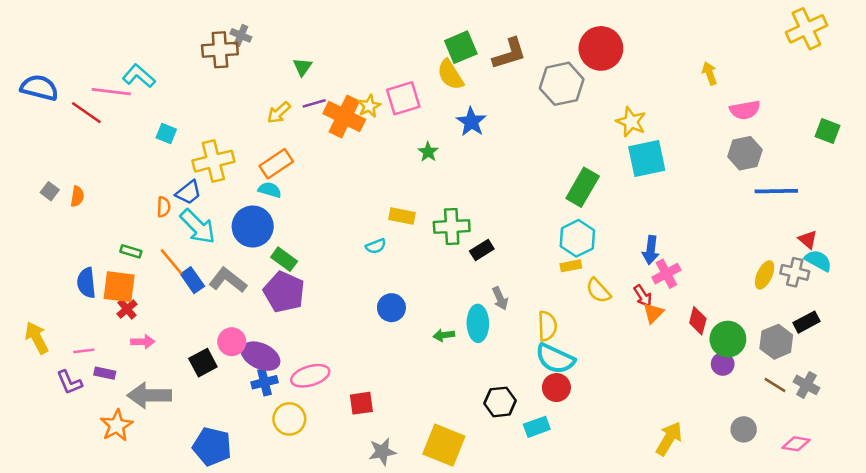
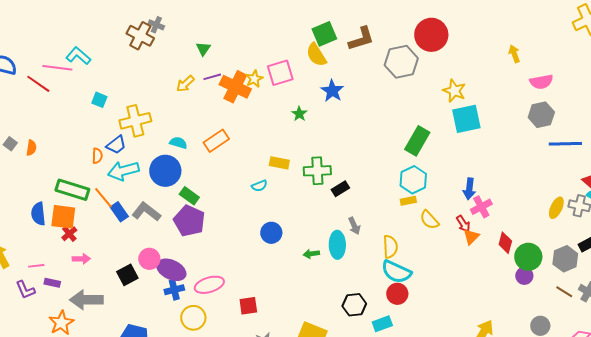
brown cross: (220, 50) -> (140, 36), turned 32
orange rectangle: (276, 164) -> (216, 141), moved
cyan arrow: (198, 226) -> (123, 171), turned 120
green rectangle: (131, 251) -> (72, 190), size x2.0

